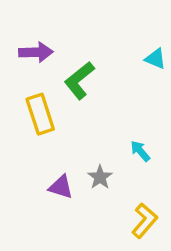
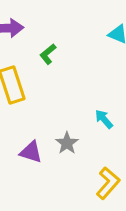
green L-shape: (79, 80) -> (48, 54), size x0.6

